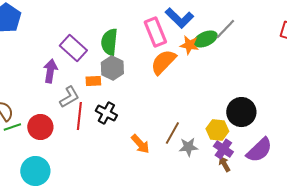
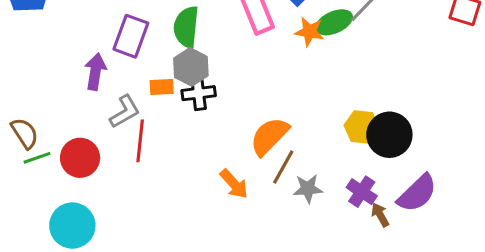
purple rectangle: (73, 48) -> (131, 36), turned 68
orange semicircle: (163, 62) -> (269, 136), moved
black cross: (106, 113) -> (199, 93), moved, turned -35
yellow hexagon: (217, 130) -> (362, 127), moved
brown arrow: (224, 164) -> (380, 215), moved

